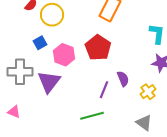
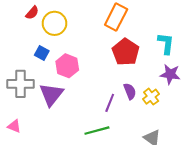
blue square: (40, 43) -> (42, 53), turned -32
red pentagon: (98, 48) -> (126, 52), moved
yellow cross: (148, 92) -> (151, 97), moved

